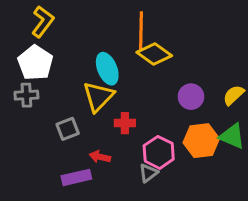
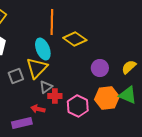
orange line: (141, 30) -> (52, 22), moved
red cross: (125, 123) -> (55, 96), moved
gray square: (68, 129) -> (16, 76), moved
gray triangle: (148, 173) -> (46, 87), moved

